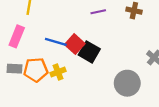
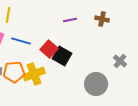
blue line: (56, 42) -> (21, 41), moved
yellow cross: (58, 72) -> (34, 74), size x1.5

